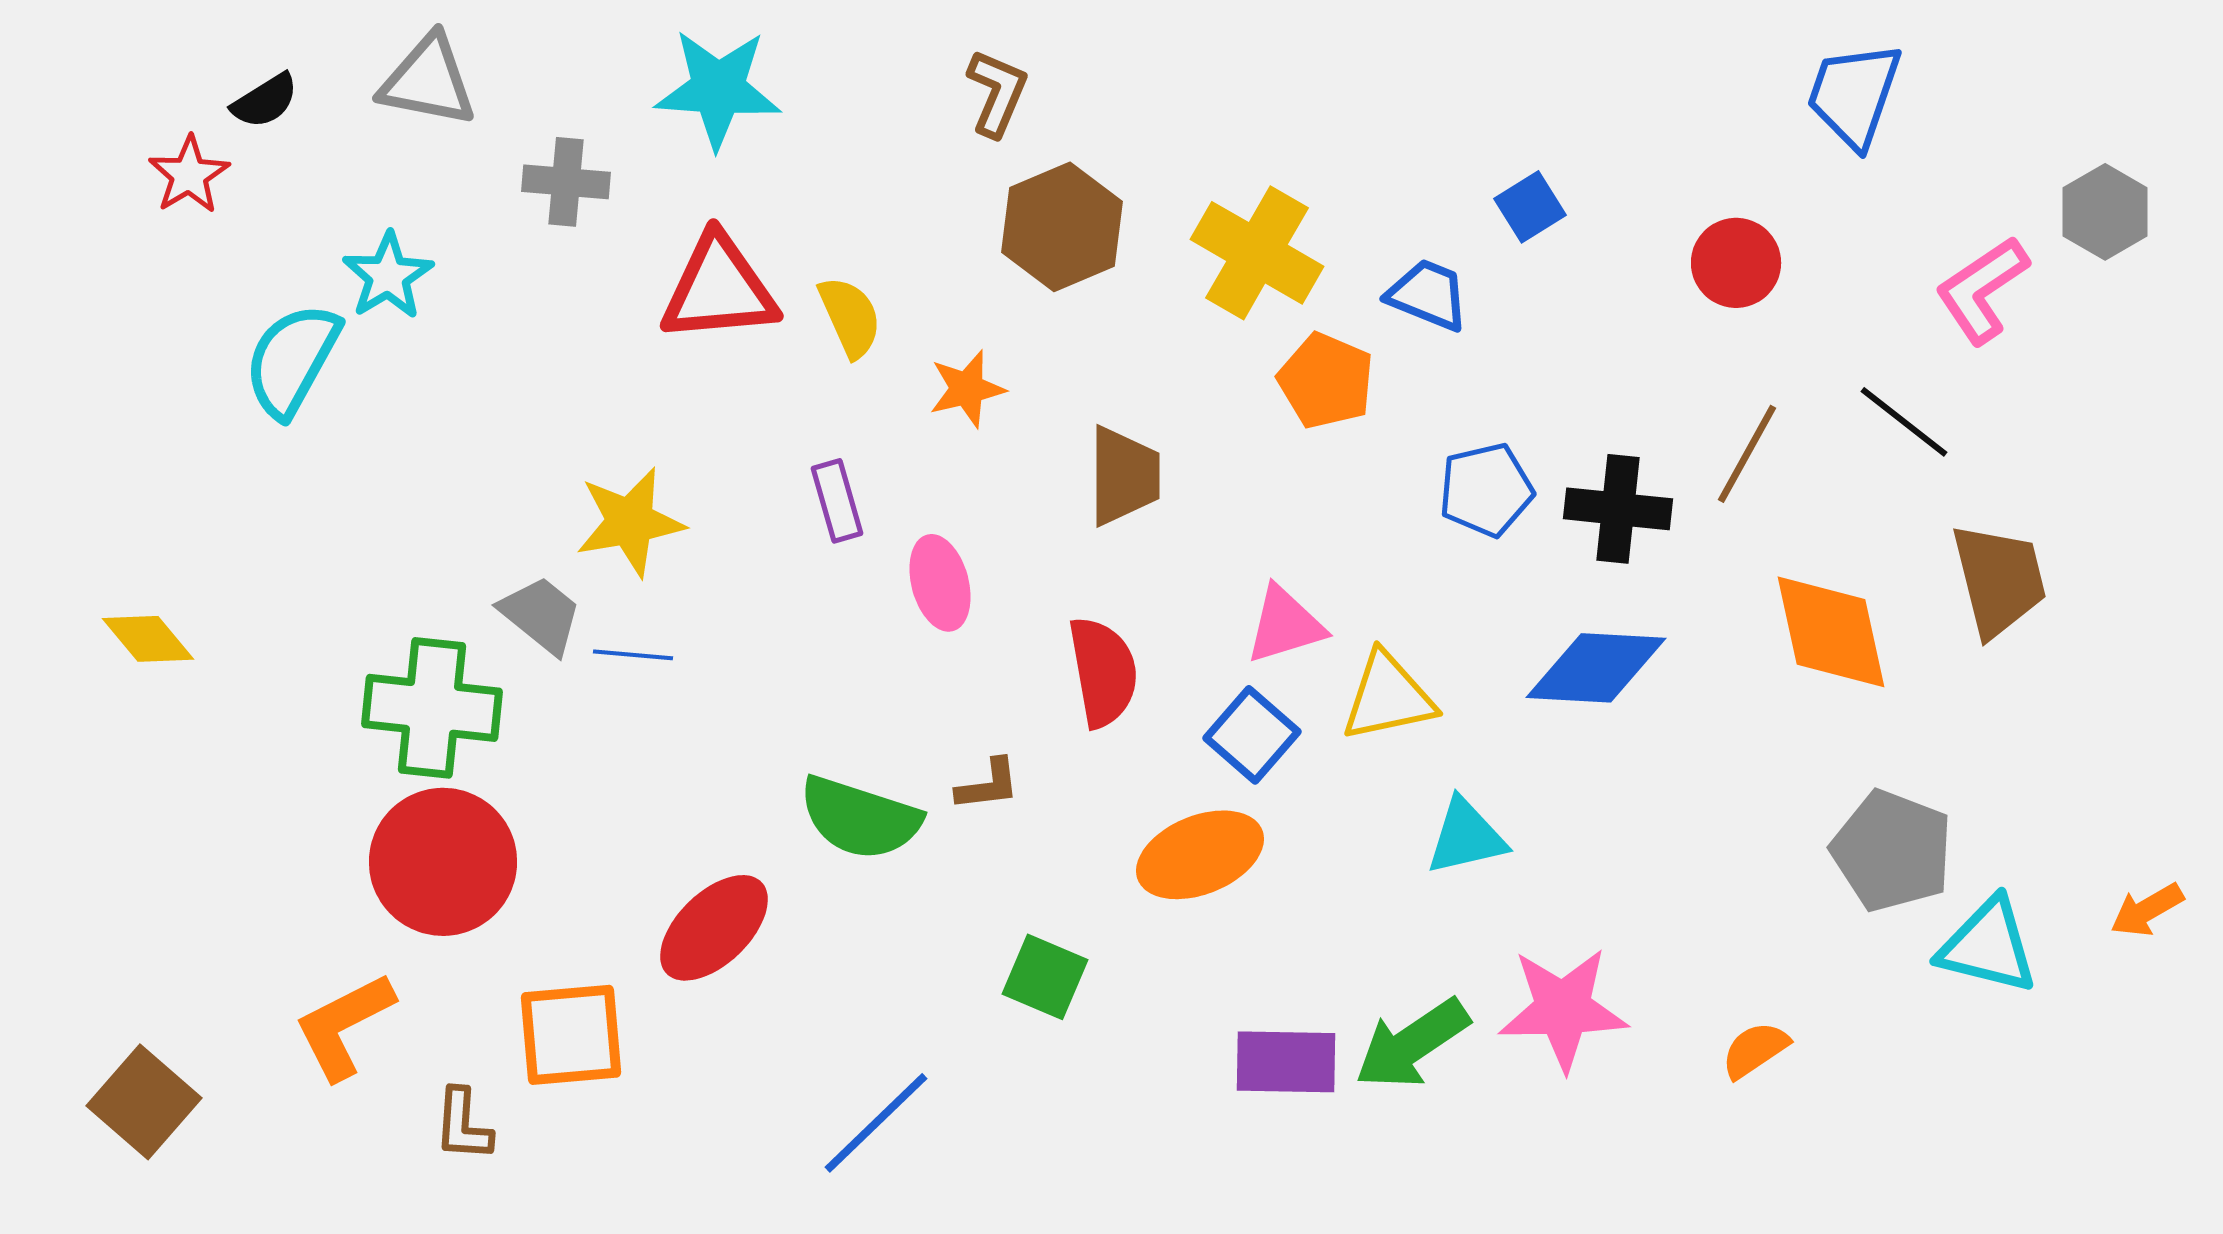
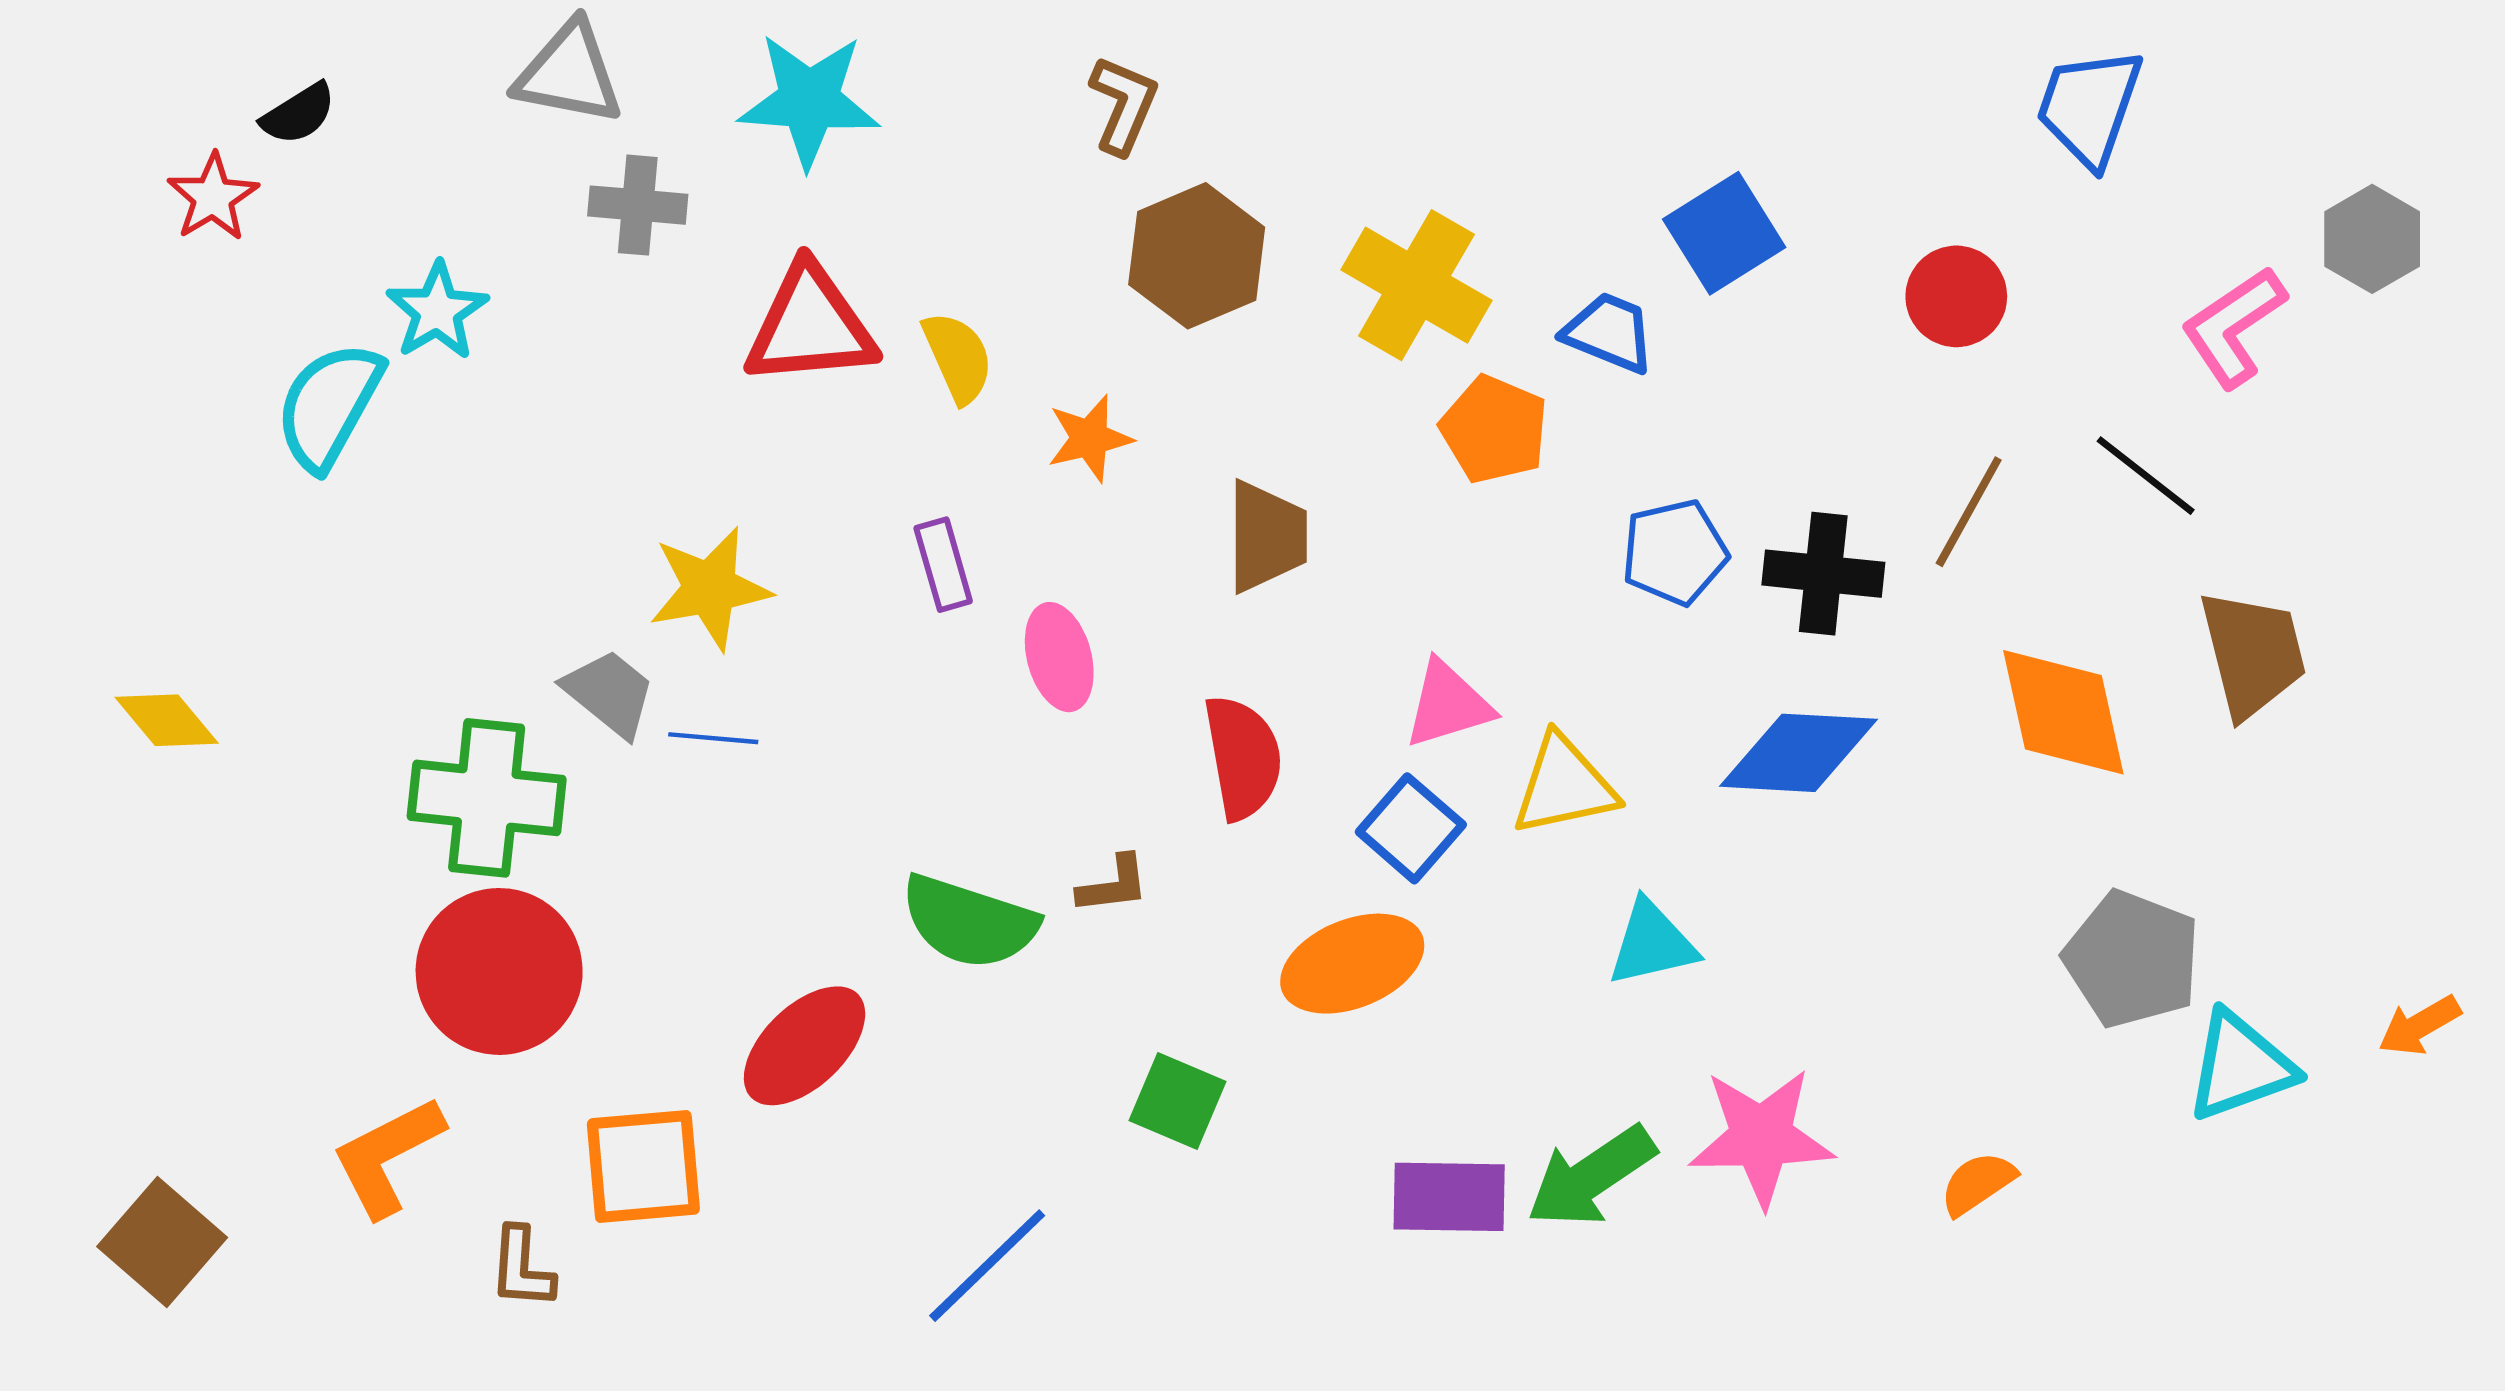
gray triangle: (428, 81) -> (569, 73), moved
blue square: (1530, 207) -> (1724, 233), size x1.5
cyan triangle: (1988, 946) -> (2240, 1066), turned -34

